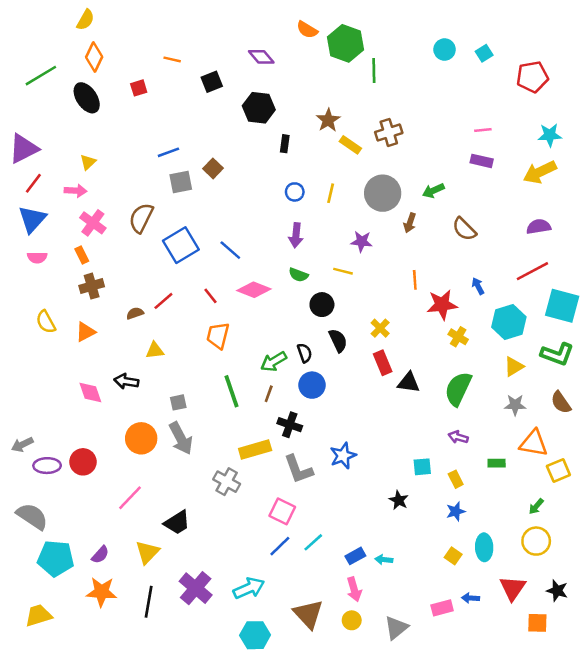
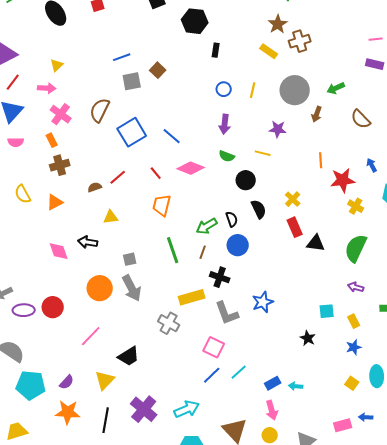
brown star: (328, 120) -> (278, 24), moved

